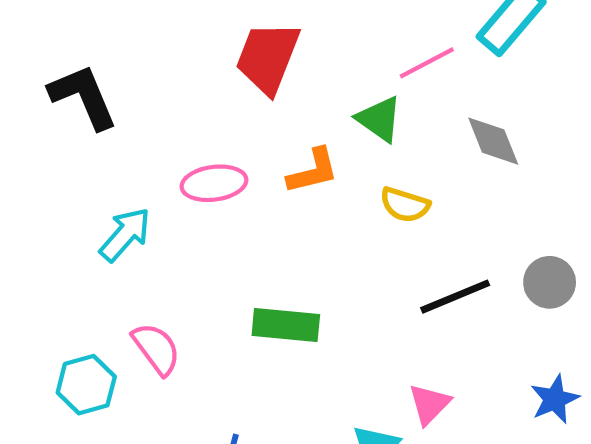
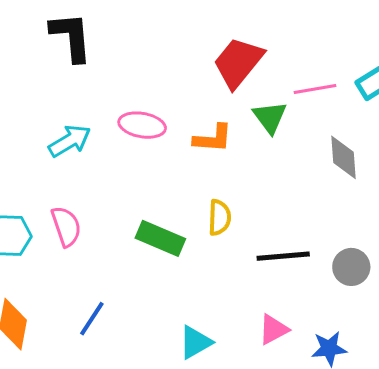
red trapezoid: (268, 58) -> (238, 63), moved
yellow semicircle: (405, 205) -> (219, 218), moved, turned -123
pink triangle: (429, 404) -> (273, 329), moved

